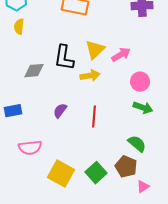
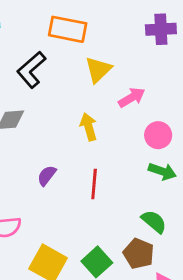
yellow triangle: (95, 50) -> (98, 70), moved
black L-shape: (64, 58) -> (31, 70), moved, turned 40
yellow arrow: (90, 76) -> (88, 127), turned -96

